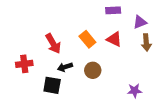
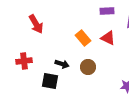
red arrow: (53, 44) -> (36, 24), moved
black arrow: (65, 67) -> (62, 64), turned -144

